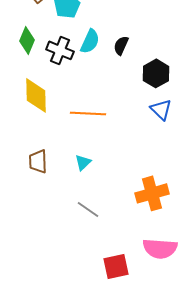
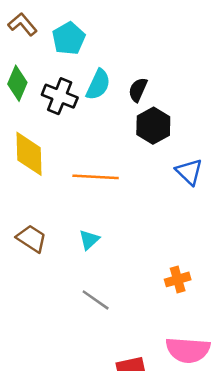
black hexagon: (156, 73) -> (153, 126), moved
brown trapezoid: (38, 161) -> (31, 238), turned 125
orange cross: (152, 193) -> (178, 279), size x0.6

